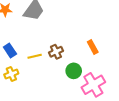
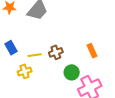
yellow cross: (11, 74) -> (25, 71), moved

